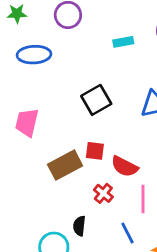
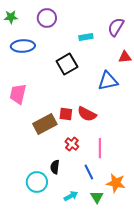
black square: (96, 100) -> (67, 64), moved
red semicircle: (125, 166) -> (87, 114), moved

